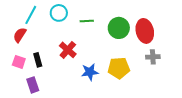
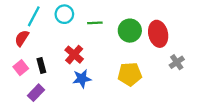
gray cross: (153, 57) -> (177, 62), moved, turned -32
pink square: (19, 62) -> (21, 68), turned 32
blue star: (90, 72) -> (82, 79), moved
purple rectangle: (33, 85) -> (36, 93), turned 63

